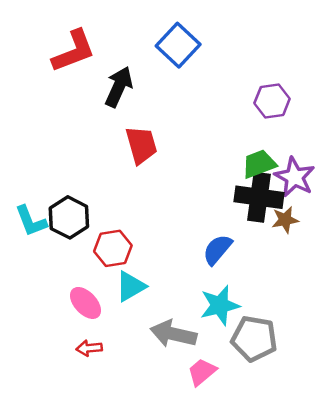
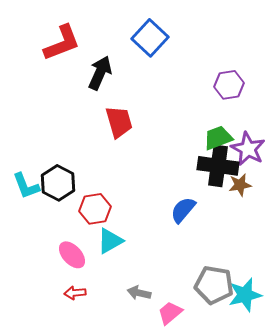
cyan star: (220, 305) -> (245, 295), moved
gray arrow: (173, 334) -> (139, 293), moved, size x0.6

